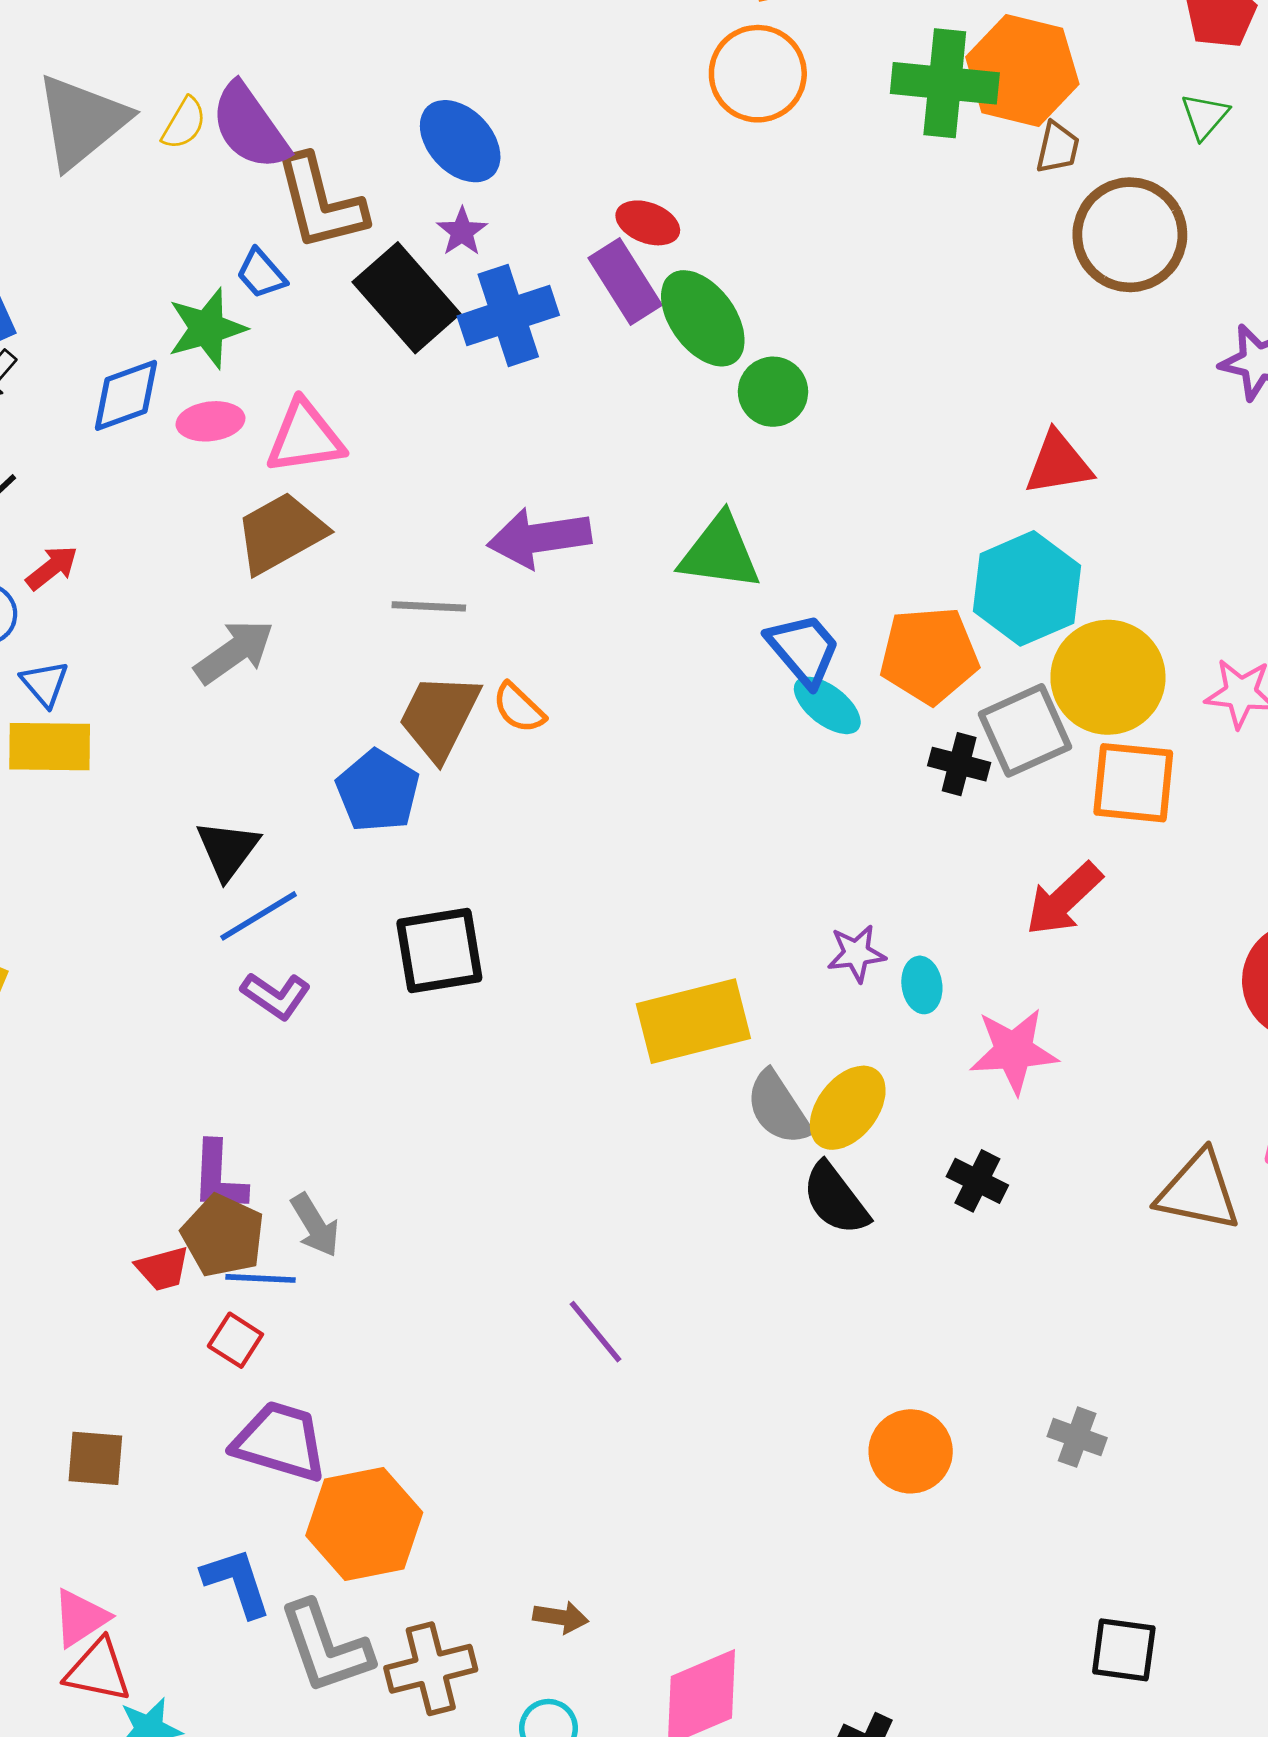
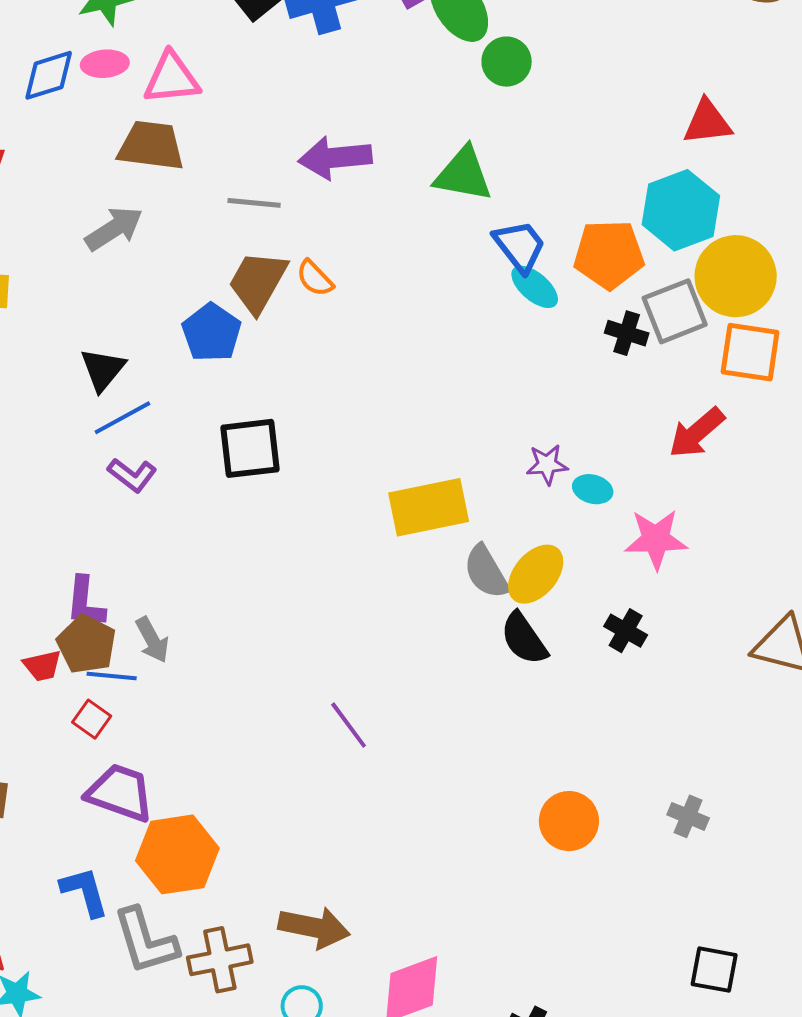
blue diamond: (126, 395) -> (49, 75), moved
brown trapezoid: (281, 533) -> (151, 146), turned 34
cyan ellipse: (922, 985) -> (593, 489), turned -69
brown arrow: (561, 1617) -> (314, 927), size x1.8

